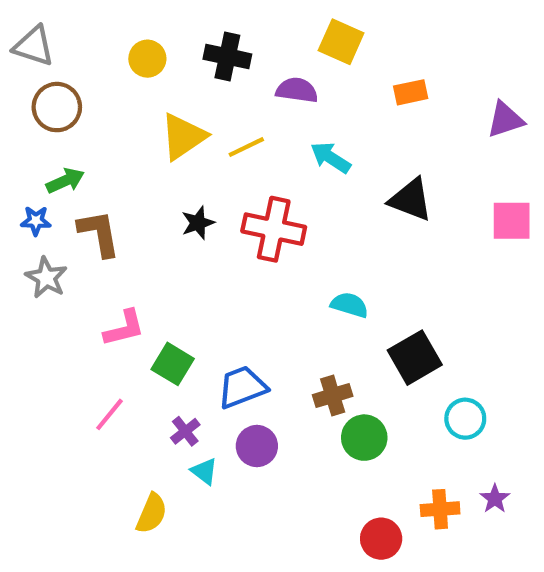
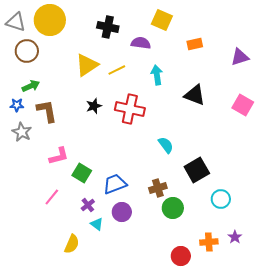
yellow circle: (147, 59) -> (50, 20), moved, size x1.8
cyan arrow: (331, 158) -> (157, 75), turned 48
pink square: (512, 221) -> (243, 105), turned 30
cyan semicircle: (349, 305) -> (166, 145), turned 36

